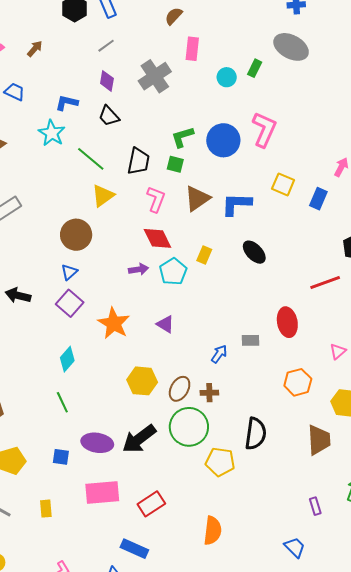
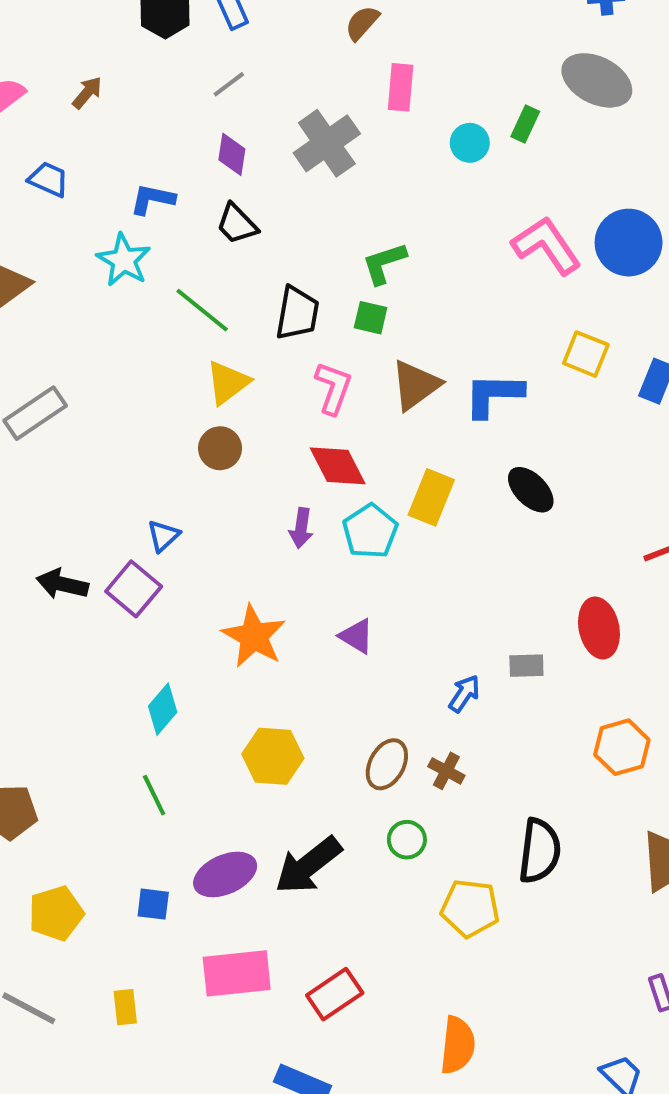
pink L-shape: (264, 129) -> (546, 245), turned -57
blue circle: (223, 140) -> (629, 243), moved
brown circle: (76, 235) -> (220, 448), moved, size x0.7
yellow rectangle: (204, 255) -> (431, 497), size x1.5
purple arrow: (139, 269) -> (301, 528), turned 108
purple square: (70, 303) -> (134, 589), moved
yellow hexagon: (142, 381) -> (273, 756), moved
brown cross: (209, 393) -> (446, 771), turned 30
green circle: (189, 427) -> (407, 840), size x0.5
purple ellipse: (97, 443) -> (225, 874), turned -32

